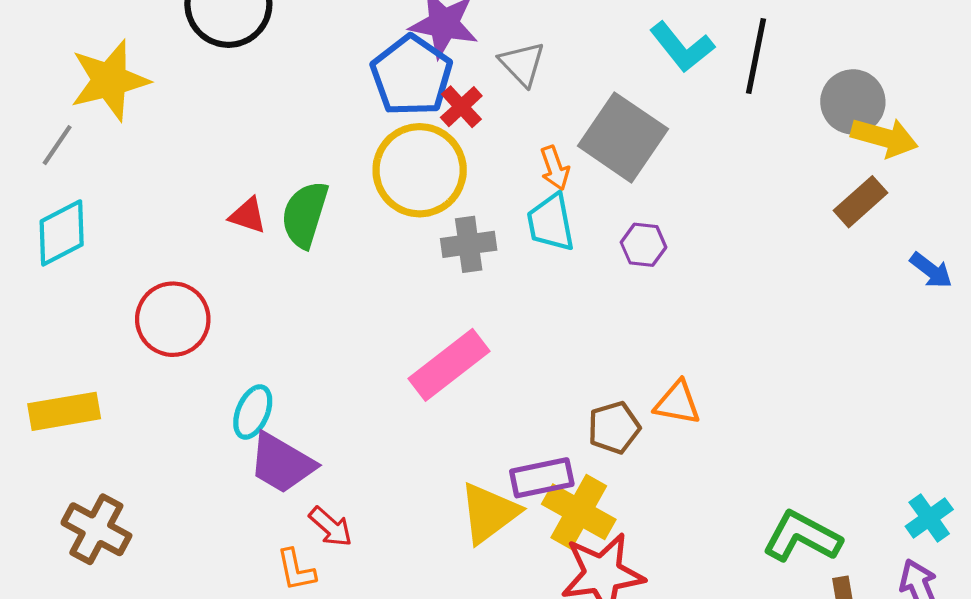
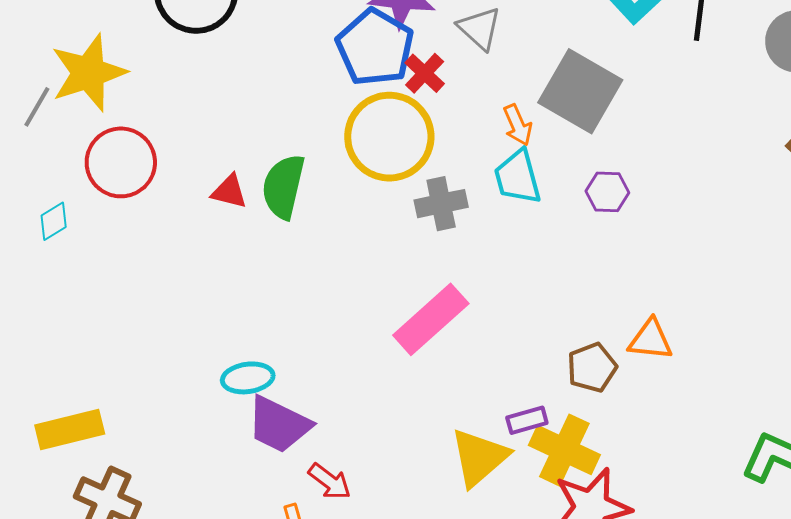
gray line: (57, 145) -> (37, 107), moved
cyan diamond: (62, 233) -> (54, 221), size x0.6
red circle: (173, 319) -> (121, 162), moved
yellow rectangle: (64, 411) -> (70, 430), moved
cyan ellipse: (253, 412) -> (248, 378), turned 63
purple rectangle: (542, 478) -> (527, 420), size x0.7

